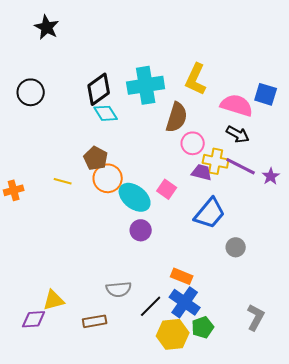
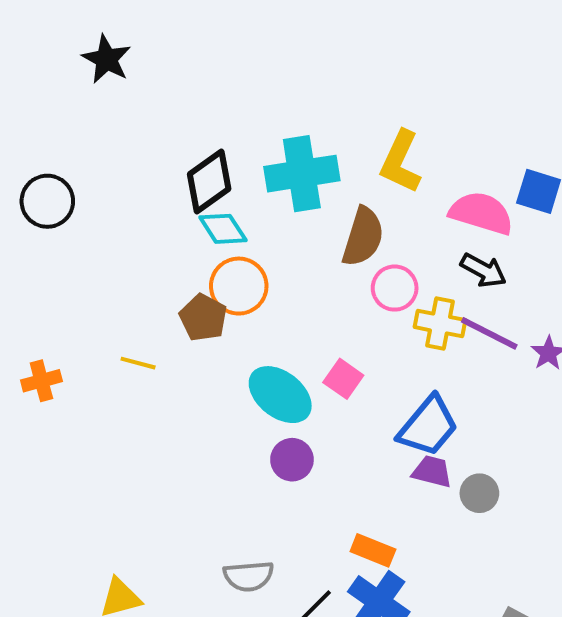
black circle: (31, 92) -> (47, 201), moved
purple trapezoid: (202, 172) -> (432, 472), moved
orange circle: (108, 178) -> (239, 286), moved

